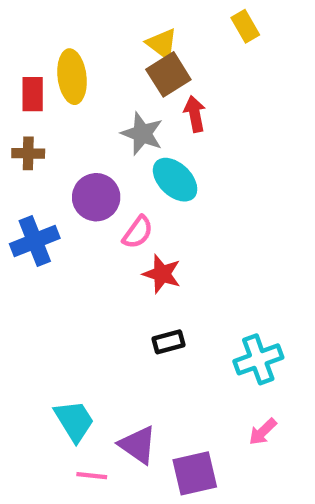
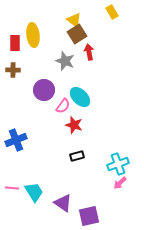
cyan ellipse: (175, 180) -> (80, 97), moved
blue cross: (35, 241) -> (16, 140), moved
pink arrow: (263, 432) -> (120, 183), moved
pink line: (92, 476) -> (12, 188), moved

